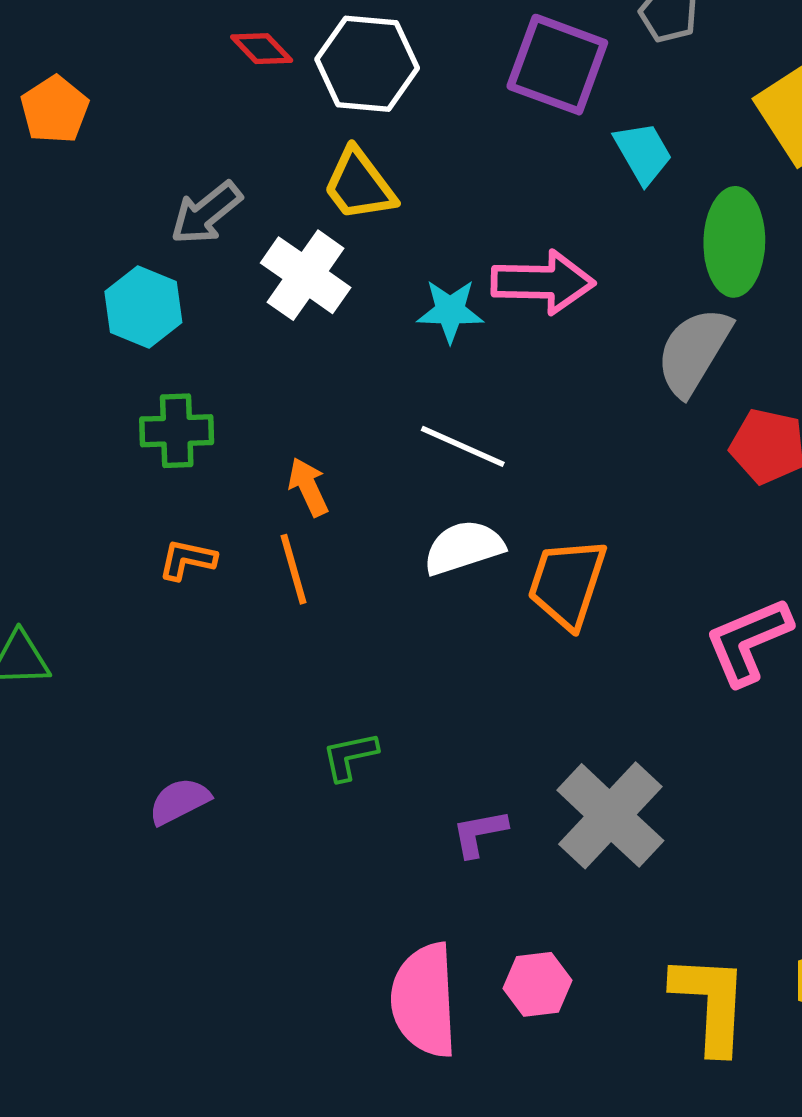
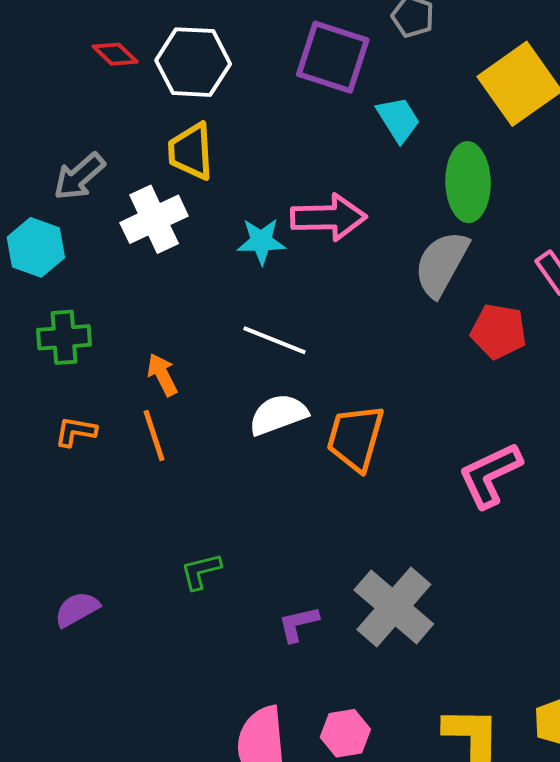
yellow trapezoid: (359, 185) -> (191, 151), turned 36
white cross: (306, 275) -> (154, 219), turned 32

